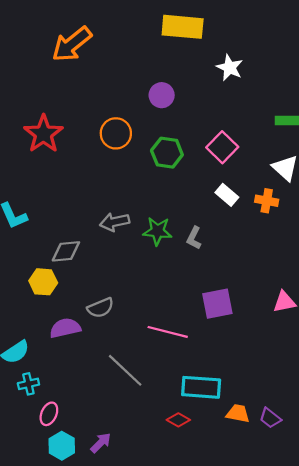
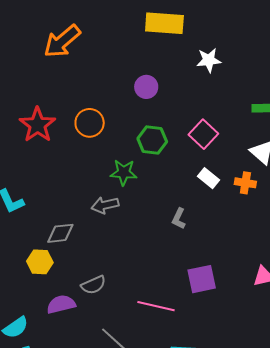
white star: (230, 68) -> (209, 60), turned -30
orange circle: (116, 133) -> (90, 123), moved
green star: (157, 231) -> (124, 173), moved

